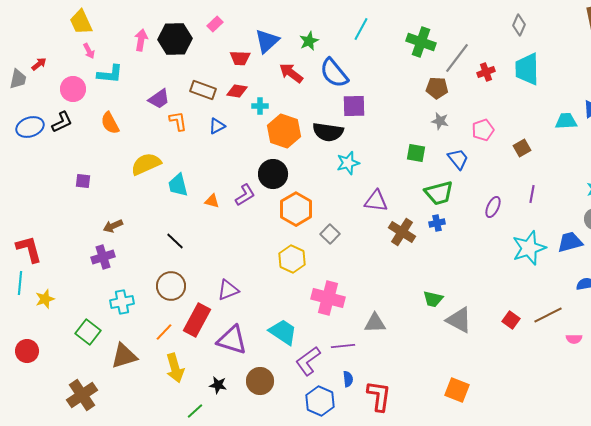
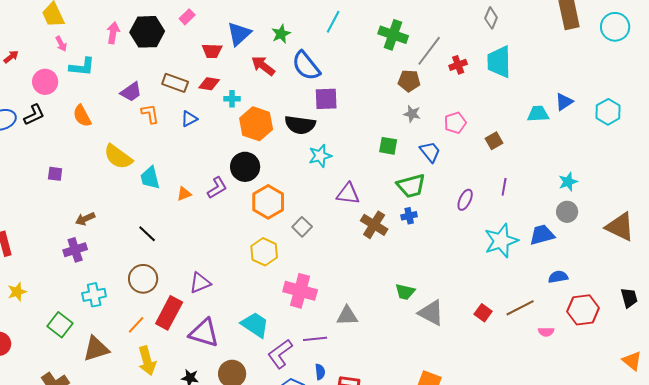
yellow semicircle: (146, 164) -> (118, 157), turned -120
orange triangle: (212, 201) -> (184, 194), turned -35

